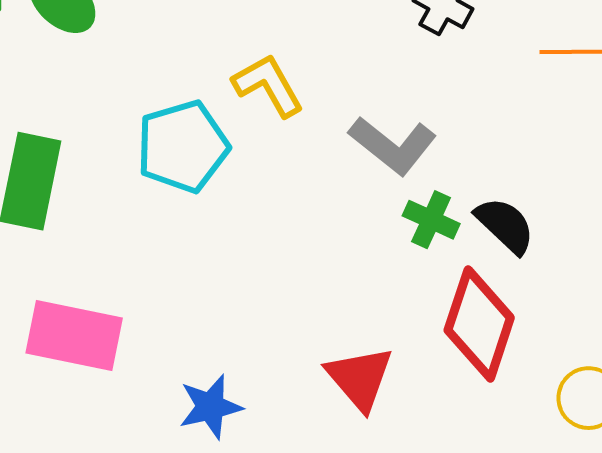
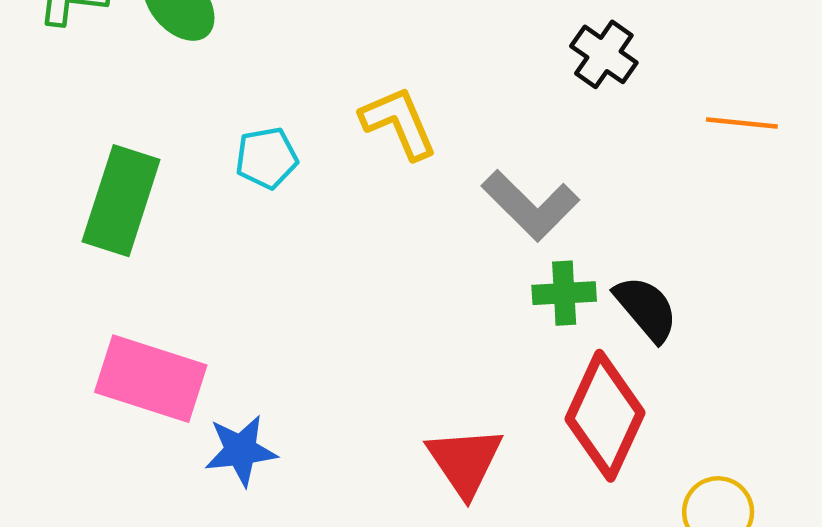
cyan pentagon: (183, 146) -> (267, 158), moved, size x0.6
green cross: (431, 220) -> (564, 293), turned -34
blue star: (210, 407) -> (241, 450), moved

